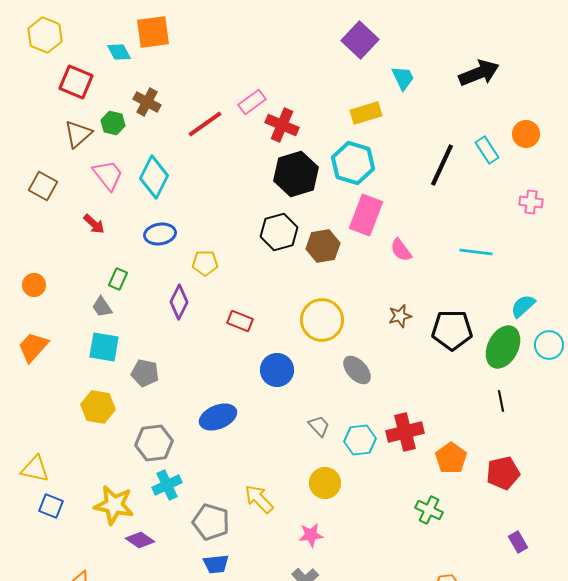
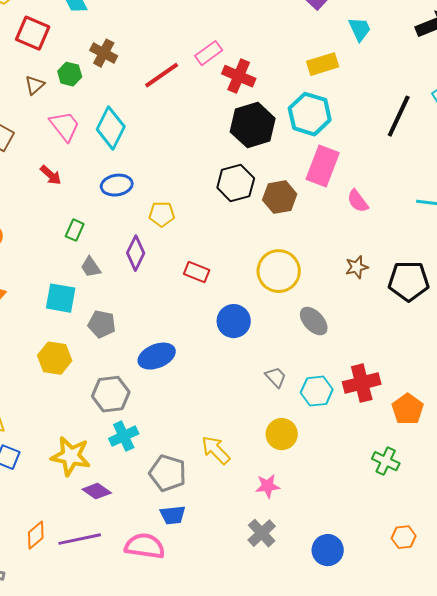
brown triangle: (78, 134) -> (35, 85), size x0.7
gray trapezoid: (102, 307) -> (91, 267), moved
blue ellipse: (218, 417) -> (157, 356), moved

